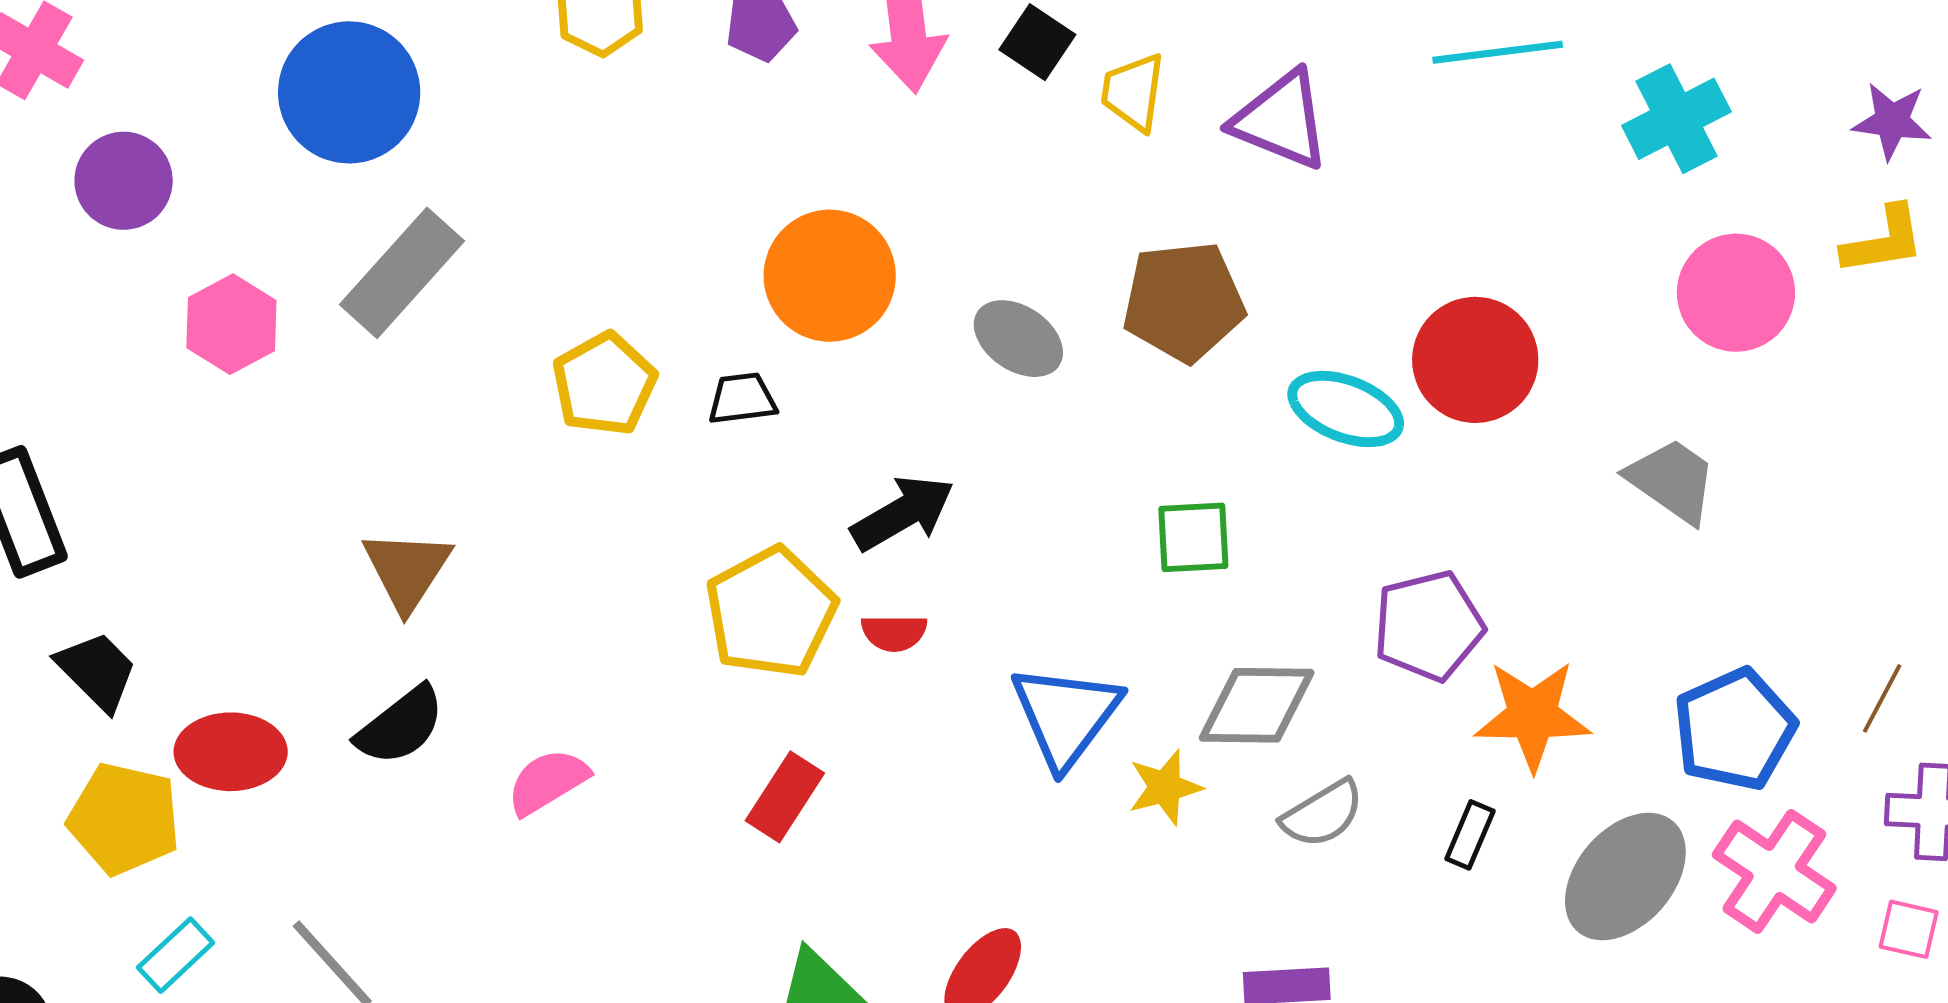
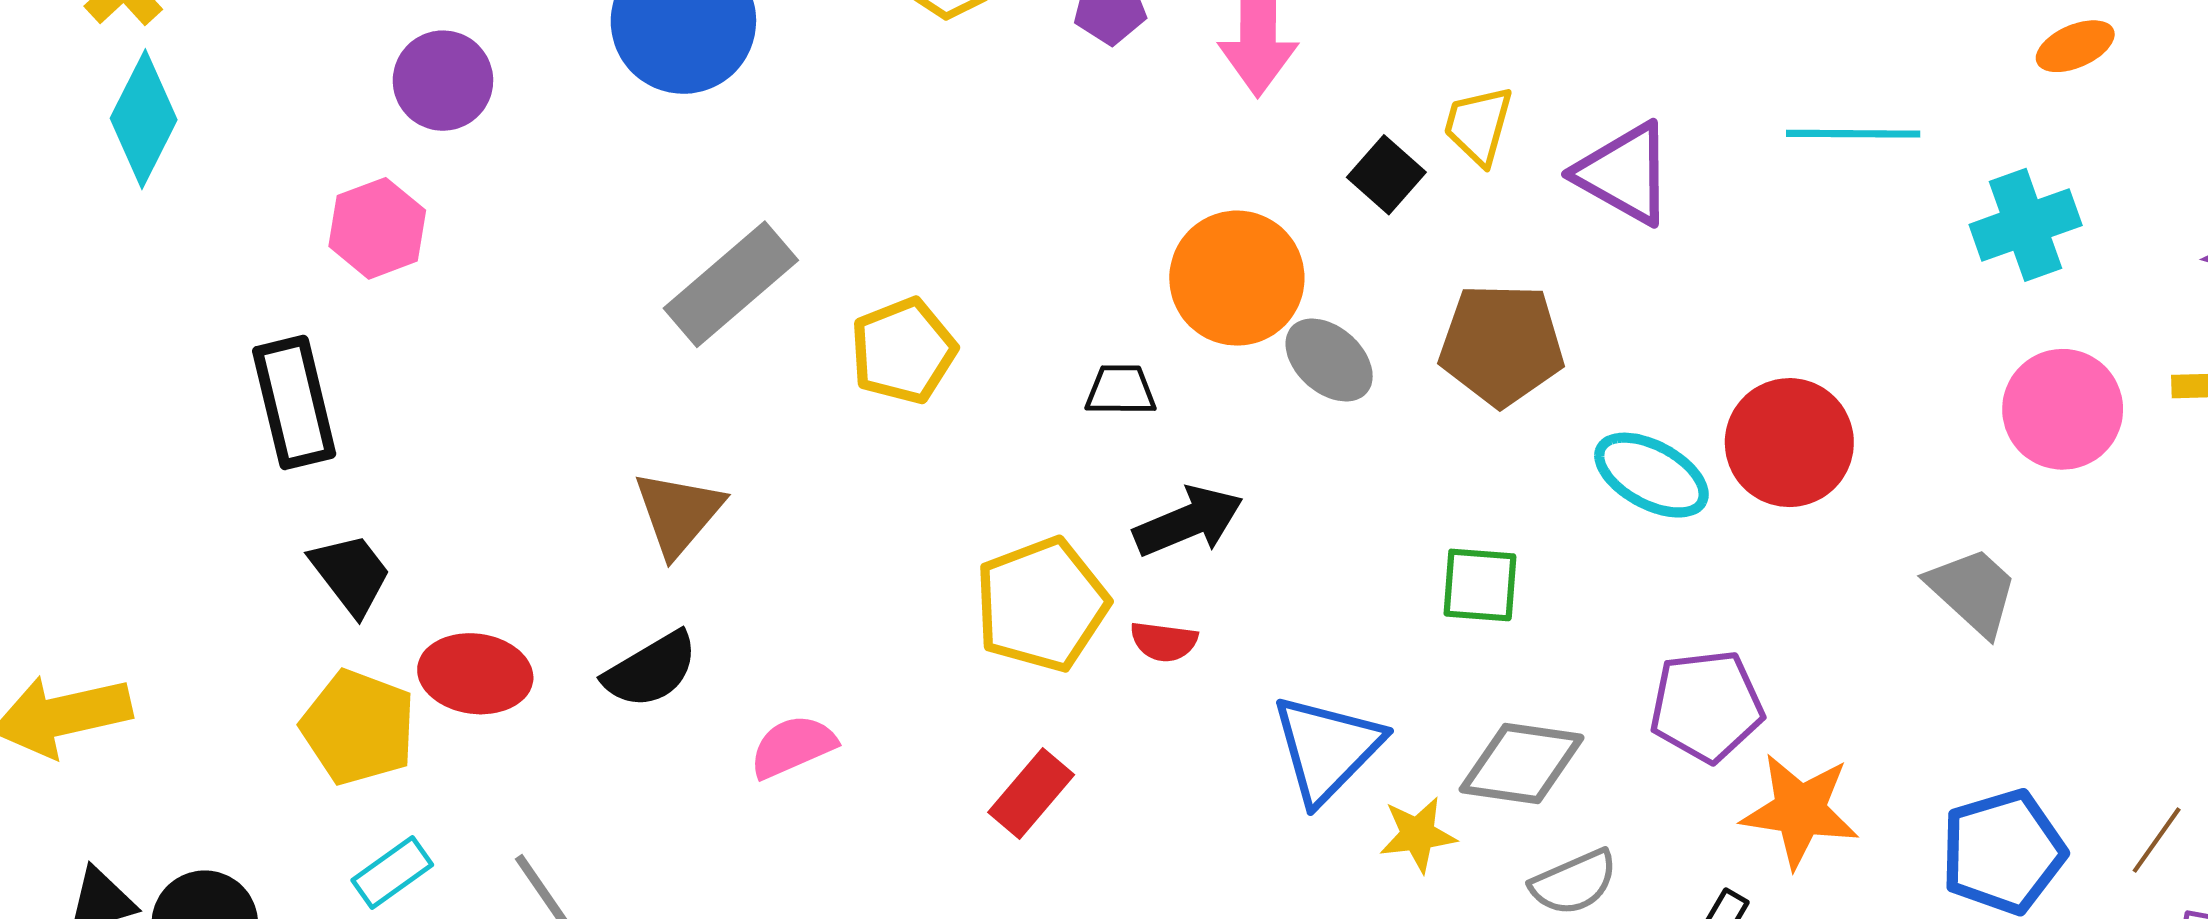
black square: (1037, 42) -> (1386, 175), moved
gray rectangle: (402, 273) -> (731, 284), moved
orange circle: (830, 276) -> (1237, 278), moved
pink hexagon: (231, 324) -> (377, 228), moved
black trapezoid: (742, 399) -> (1121, 390), moved

